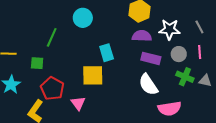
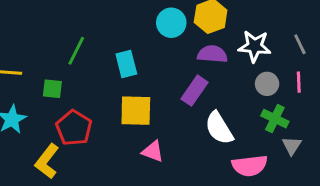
cyan circle: (83, 18) -> (171, 23), moved
cyan rectangle: (107, 53) -> (126, 64), moved
purple rectangle: (151, 58) -> (195, 91), moved, turned -72
gray triangle: (205, 81) -> (292, 146), moved, turned 48
pink triangle: (78, 103) -> (153, 151), moved, turned -35

